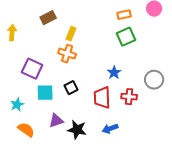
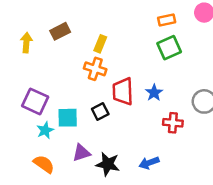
brown rectangle: (48, 18) -> (60, 31), moved
purple square: (32, 69) -> (35, 101), moved
red trapezoid: (102, 98) -> (123, 91), moved
cyan star: (17, 105) -> (45, 130), moved

